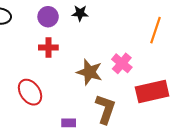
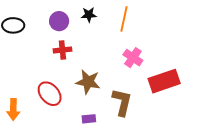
orange line: (155, 30) -> (124, 19), moved
brown star: (89, 72) -> (88, 82), moved

